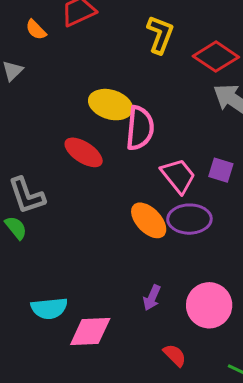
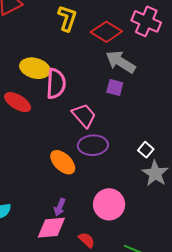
purple square: (221, 170) -> (115, 88), moved
orange ellipse: (149, 220) -> (63, 162), moved
purple arrow: (152, 298) -> (60, 207), moved
pink diamond: (90, 332) -> (51, 228), moved

